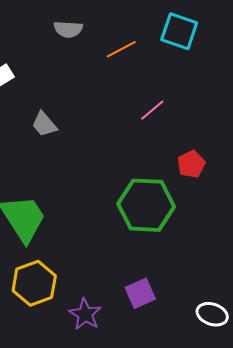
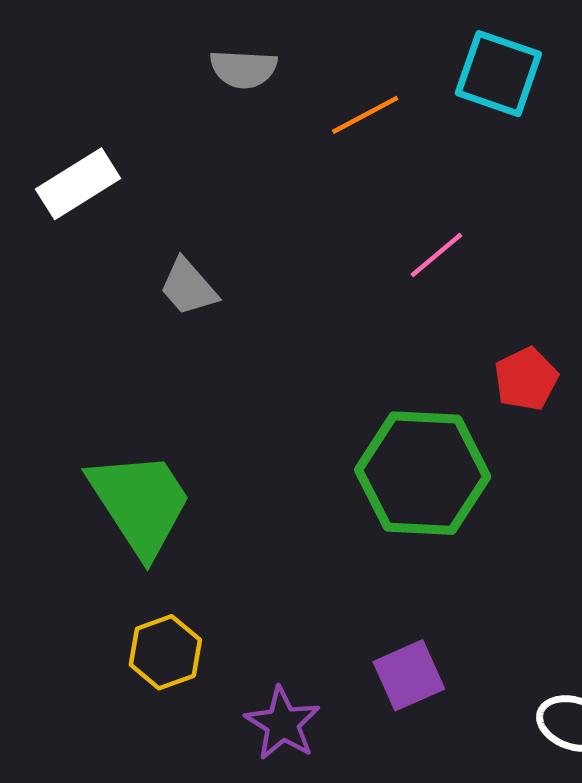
yellow hexagon: (34, 283) -> (165, 652), size x0.7

